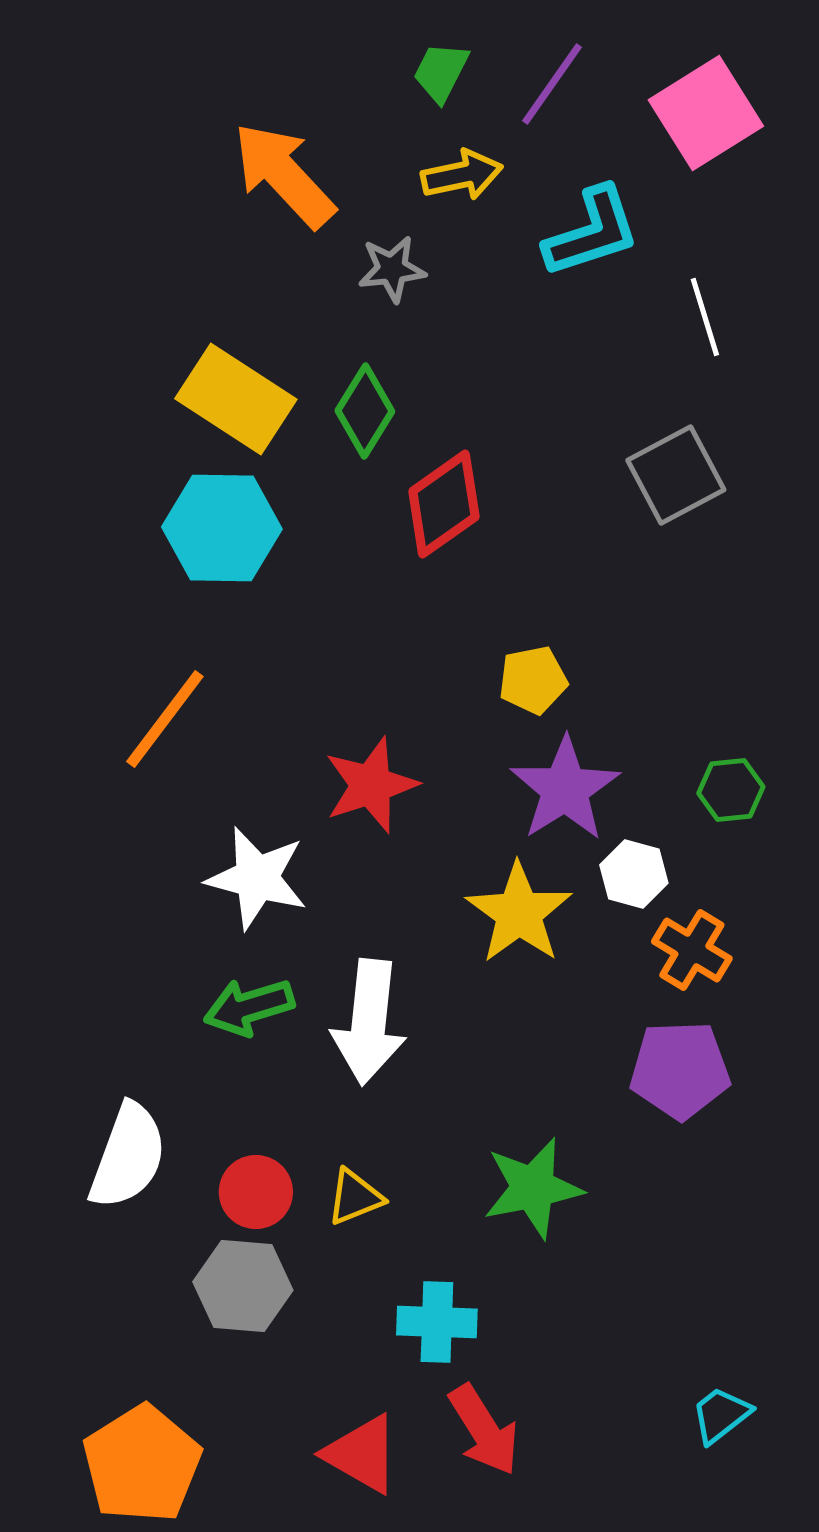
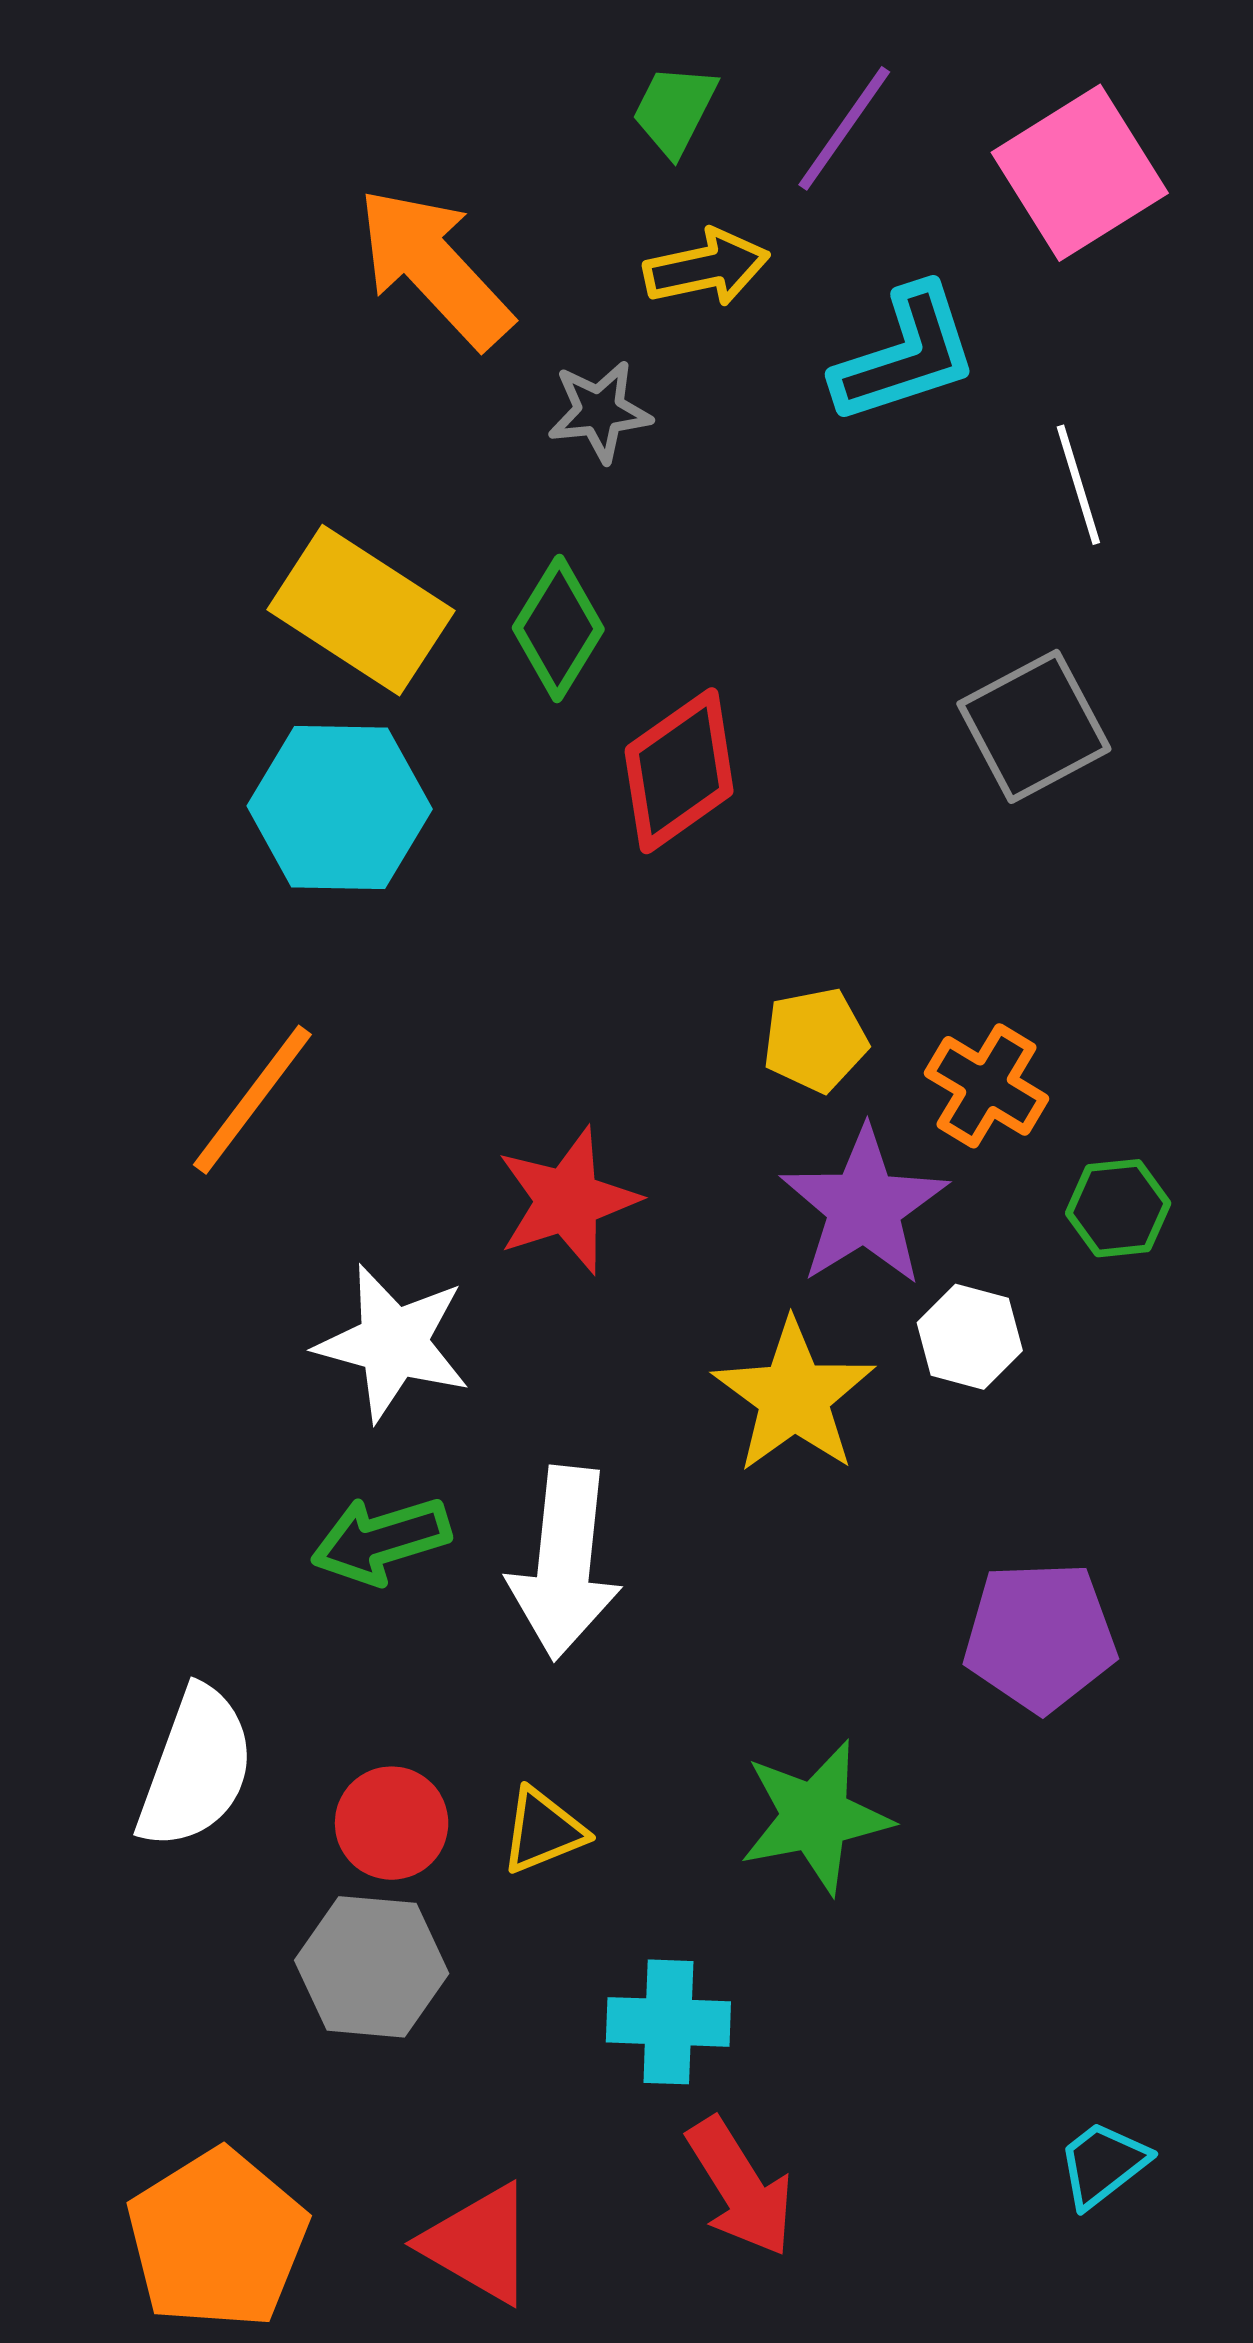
orange cross: (692, 950) -> (987, 1086), moved
red triangle: (362, 1454) -> (479, 2244), moved

